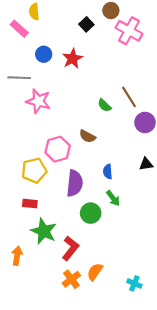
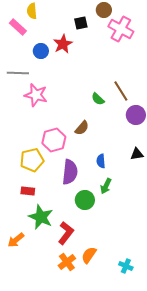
black square: (86, 24) -> (81, 23), turned 32
red star: (72, 59) -> (63, 44), moved
brown semicircle: (87, 136) -> (82, 128), turned -77
green arrow: (113, 198) -> (106, 186), turned 63
orange arrow: (17, 256) -> (16, 240), turned -138

